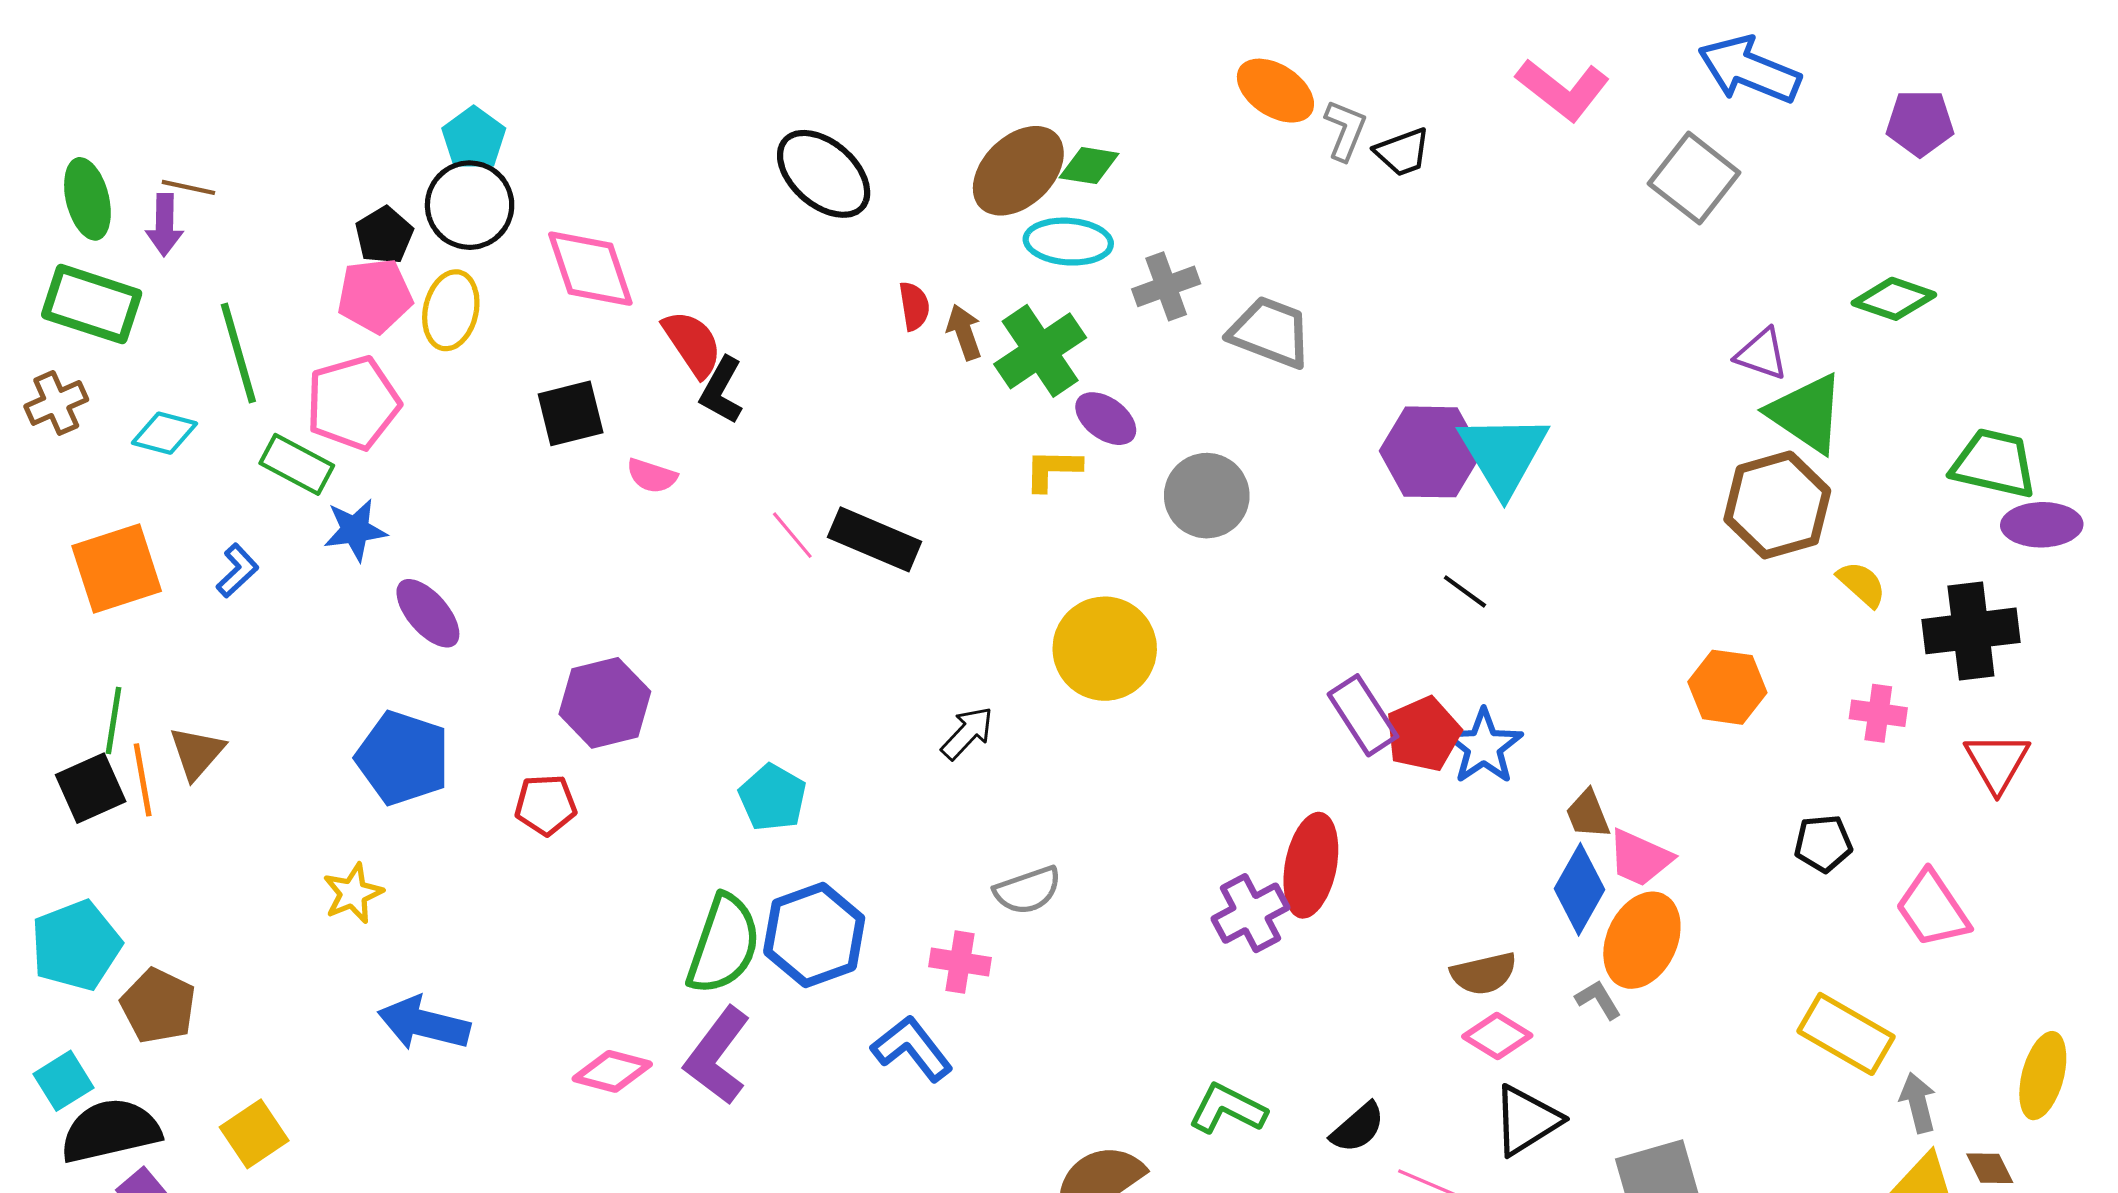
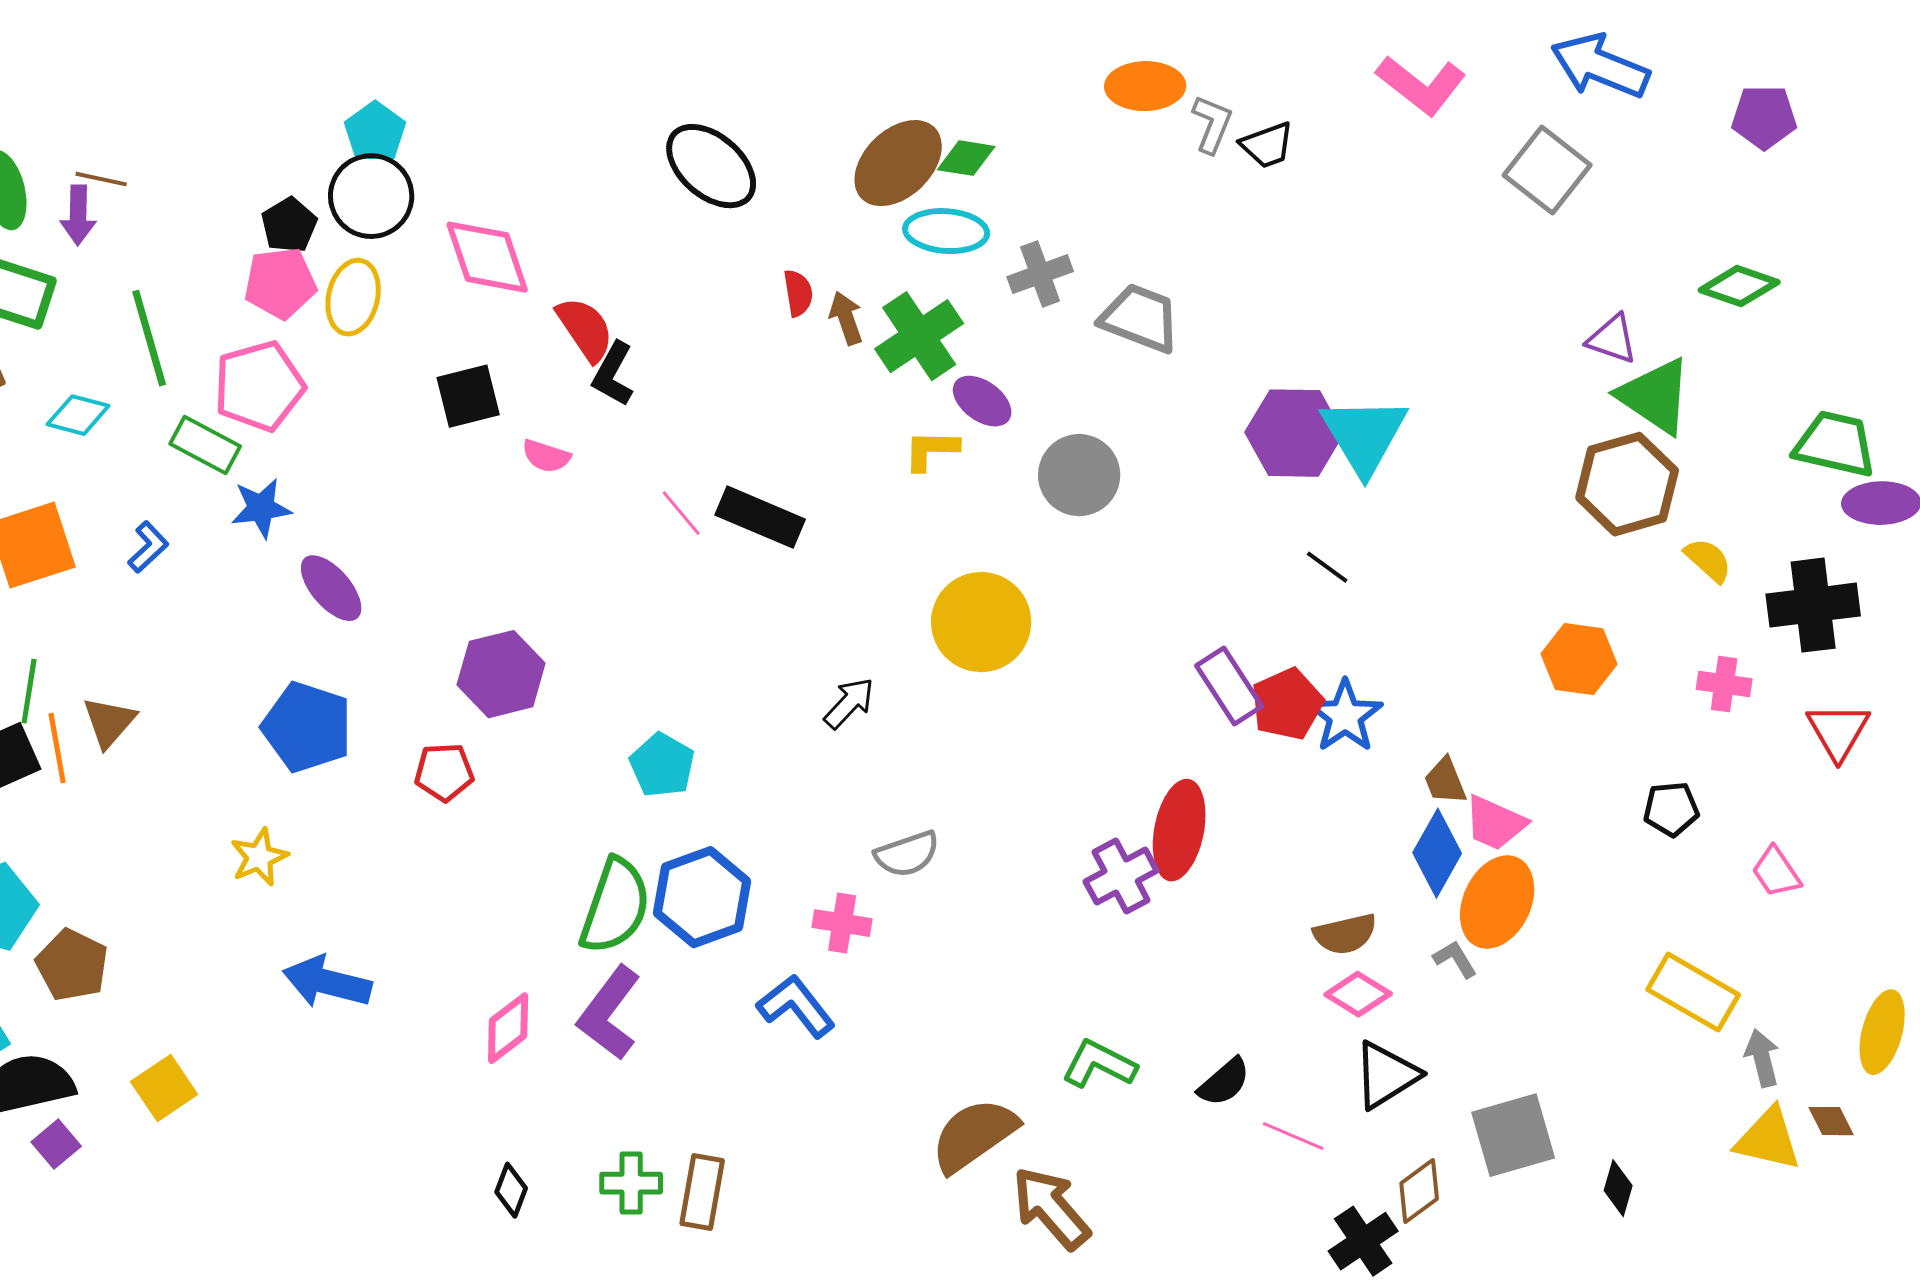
orange ellipse: (1275, 91) -> (1145, 86), turned -34
pink trapezoid: (1932, 909) -> (1776, 872), size x0.7
pink diamond: (612, 1071) -> (508, 1028), turned -52

